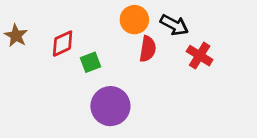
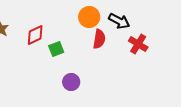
purple circle: (110, 106) -> (71, 82), size x0.6

